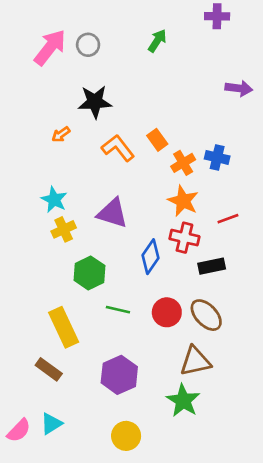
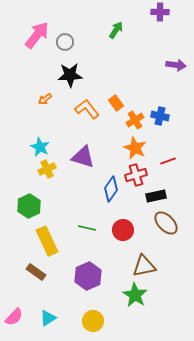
gray circle: (88, 45) -> (65, 42), moved
red cross: (184, 238) -> (136, 175), turned -30
green hexagon: (89, 273) -> (29, 206), moved
brown ellipse: (206, 315) -> (166, 223), moved
cyan triangle: (51, 424) -> (48, 318), moved

